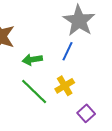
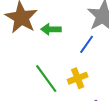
green arrow: (32, 60) -> (51, 29), moved

